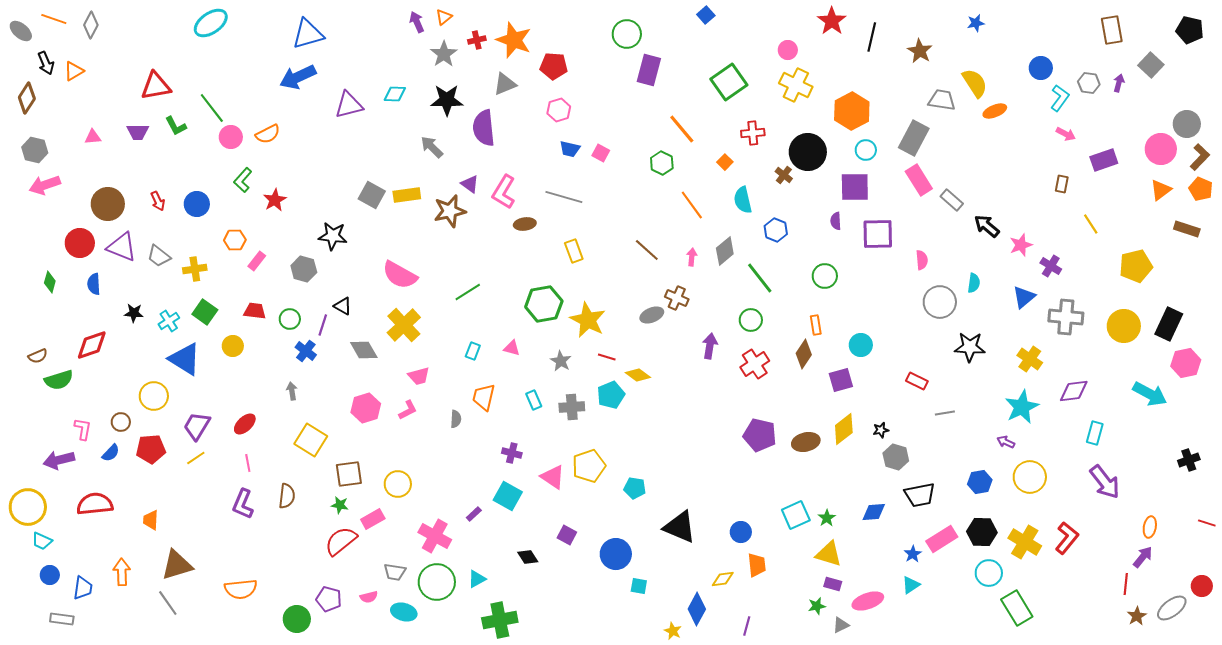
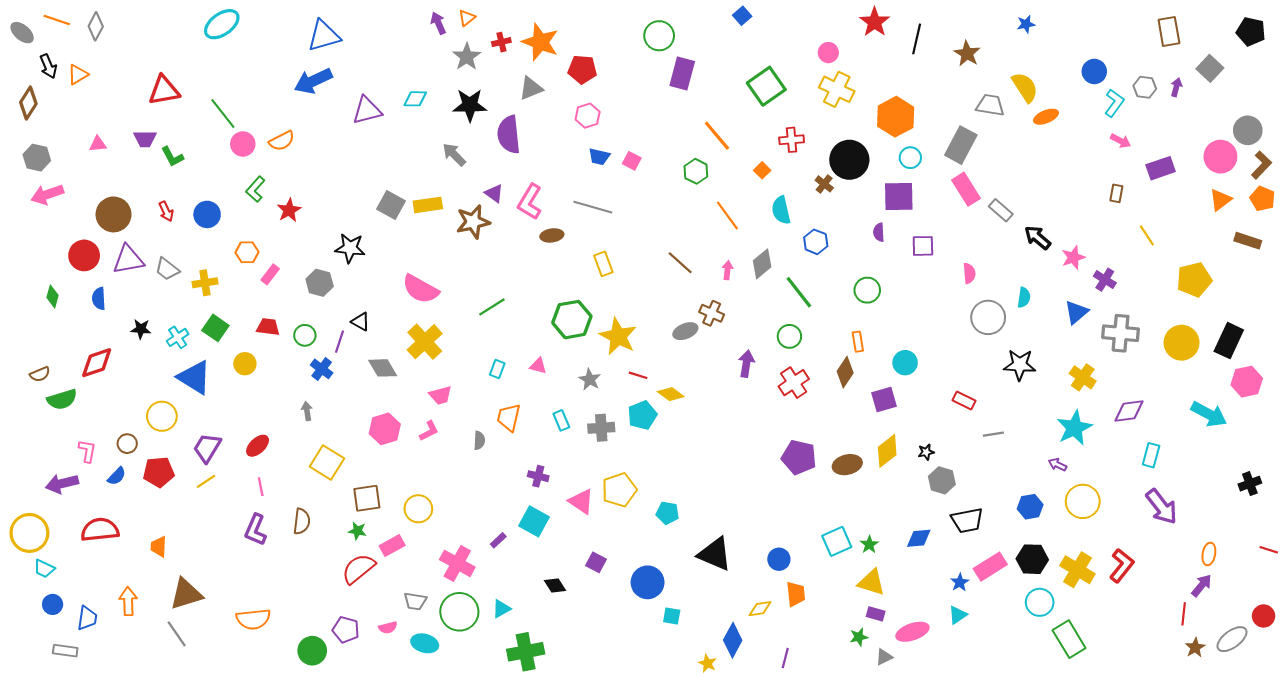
green L-shape: (176, 126) -> (172, 157), moved
purple square: (878, 234) -> (923, 246), size x0.7
purple triangle: (122, 247) -> (128, 260), turned -32

